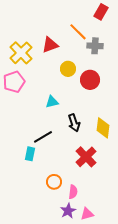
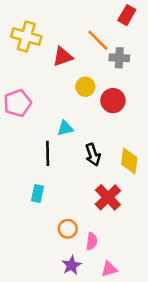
yellow cross: (21, 53) -> (26, 36), moved, turned -30
black line: (43, 137) -> (48, 153), moved, turned -60
purple star: (68, 211) -> (71, 265), moved

